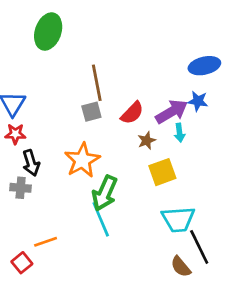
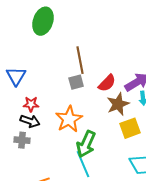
red star: (15, 134) -> (31, 104), moved
brown star: (147, 141) -> (118, 104), size x1.6
black arrow: (31, 163) -> (30, 121), turned -54

